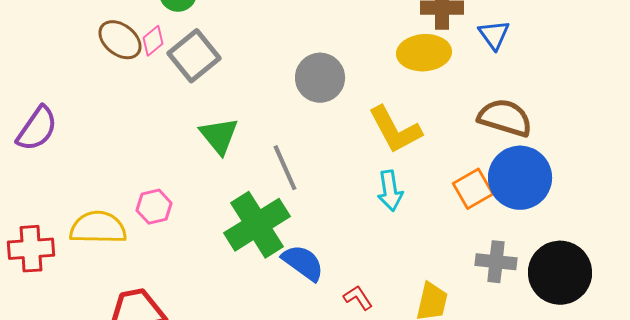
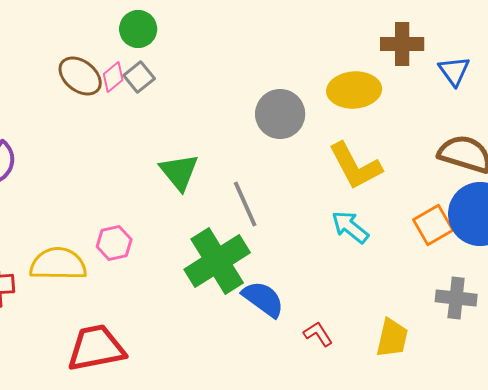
yellow ellipse: (424, 53) -> (354, 90), moved
gray square: (194, 56) -> (139, 77), moved, size x0.6
cyan arrow: (390, 191) -> (350, 227), turned 138

